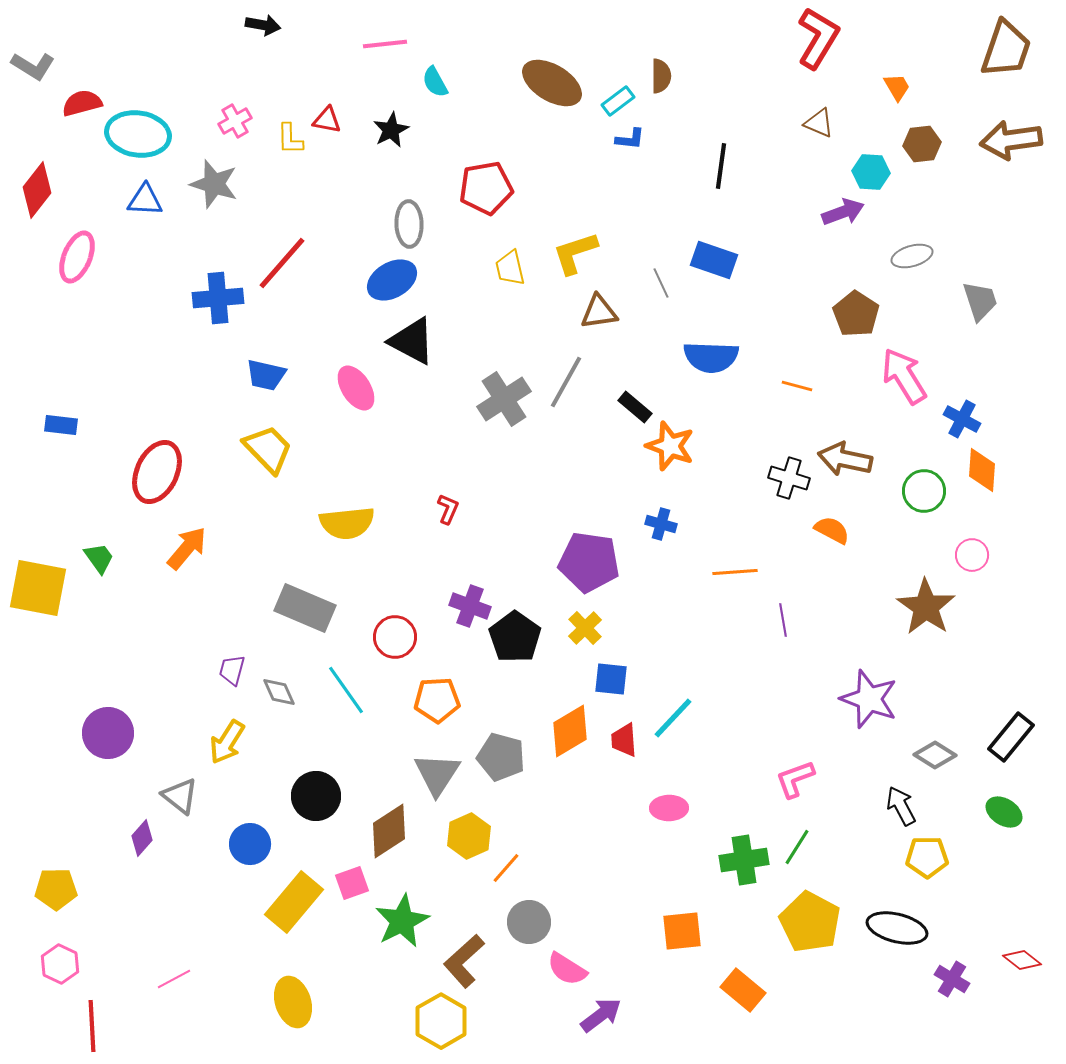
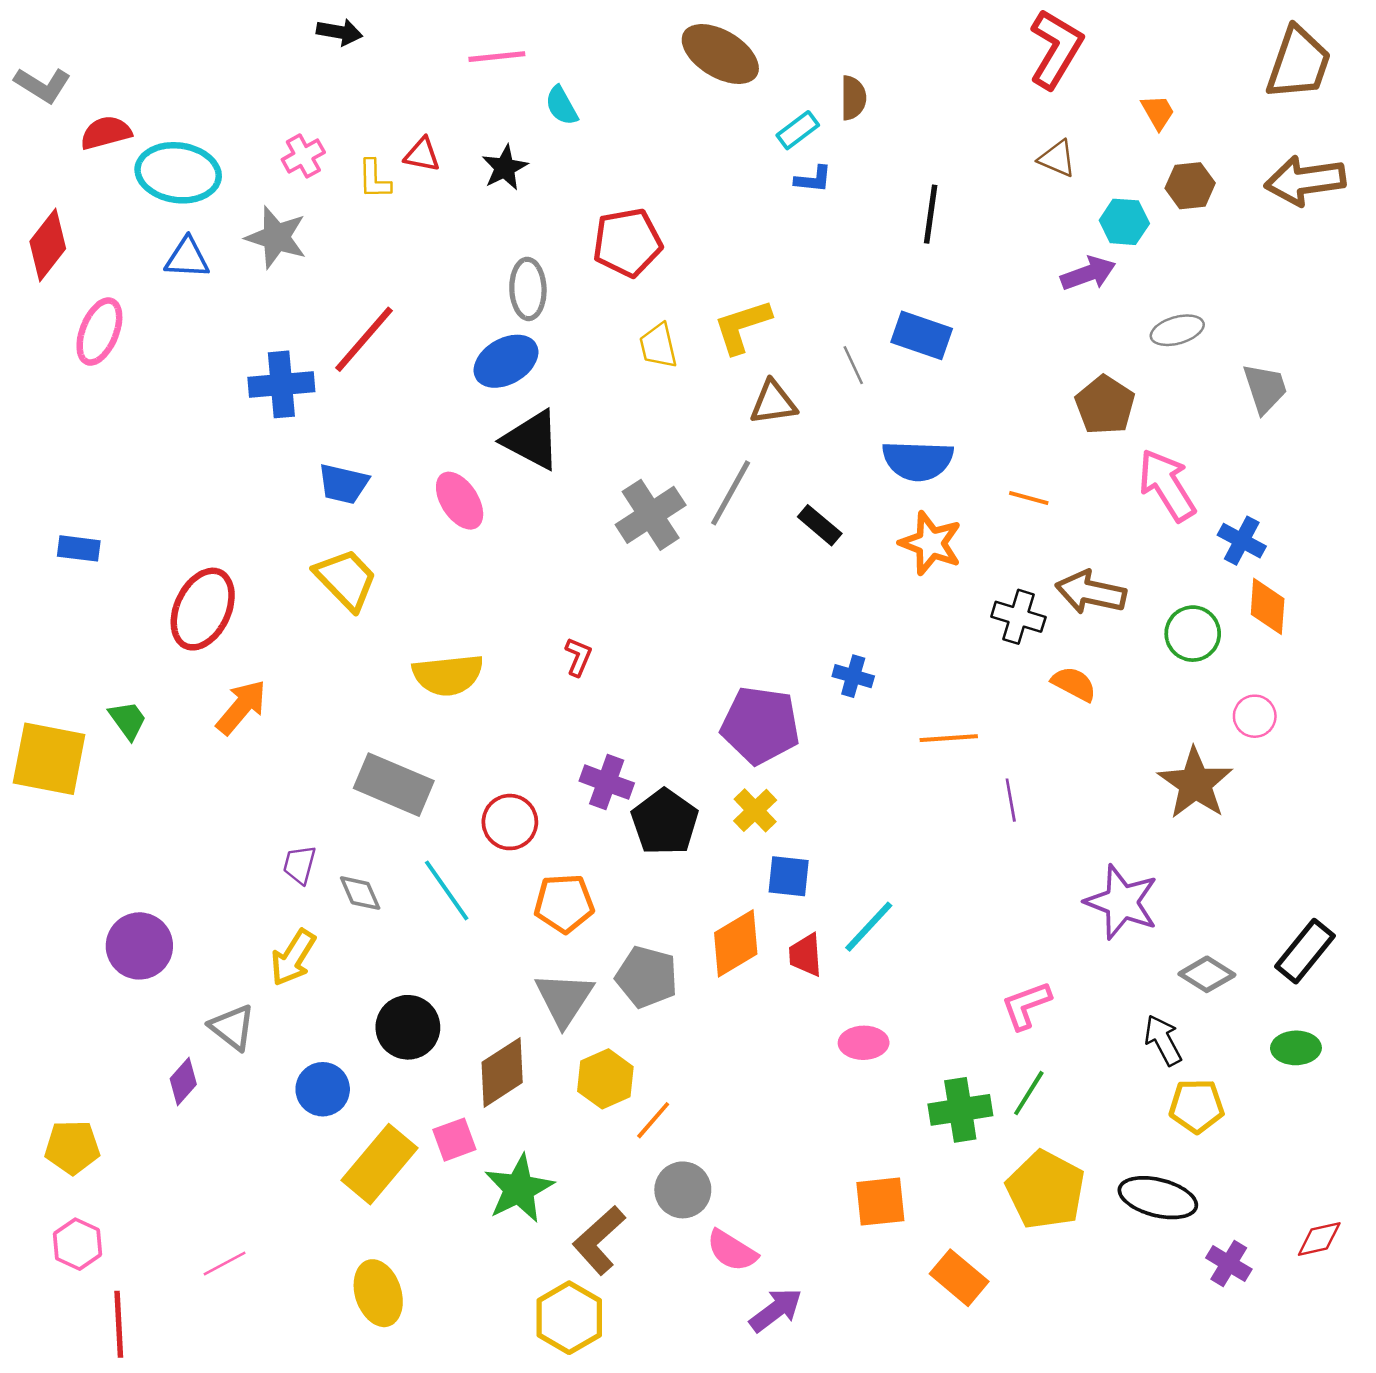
brown ellipse: (552, 83) -> (720, 54), moved
orange star: (670, 446) -> (931, 543), moved
green ellipse: (1004, 812) -> (1296, 1048), turned -33
red diamond: (1022, 960) -> (1319, 1239), turned -51

